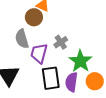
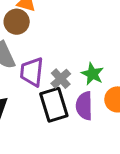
gray cross: (61, 42) -> (61, 79), moved
green star: (80, 61) -> (92, 74), size x0.7

